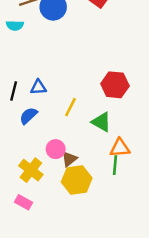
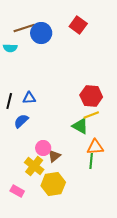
yellow line: (70, 107) -> (91, 115), moved, turned 42
yellow cross: (31, 170) -> (34, 166), moved
yellow hexagon: (77, 180) -> (53, 184), moved

